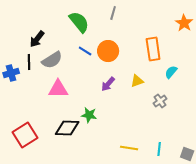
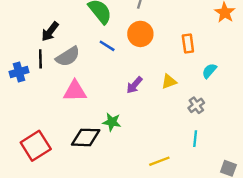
orange rectangle: (153, 49) -> (188, 43), size x0.7
orange circle: (108, 51) -> (140, 34), moved
yellow line: (129, 148) -> (159, 161), turned -30
cyan line: (159, 149) -> (195, 139), moved

